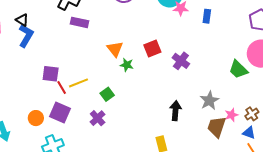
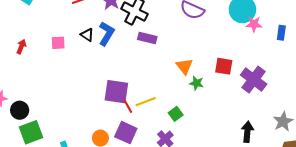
blue L-shape: (26, 36) -> (106, 34), moved
red square: (152, 48) -> (224, 66), turned 30
purple cross: (181, 61) -> (254, 79), size x1.4
purple square: (51, 74) -> (116, 92), size x1.4

